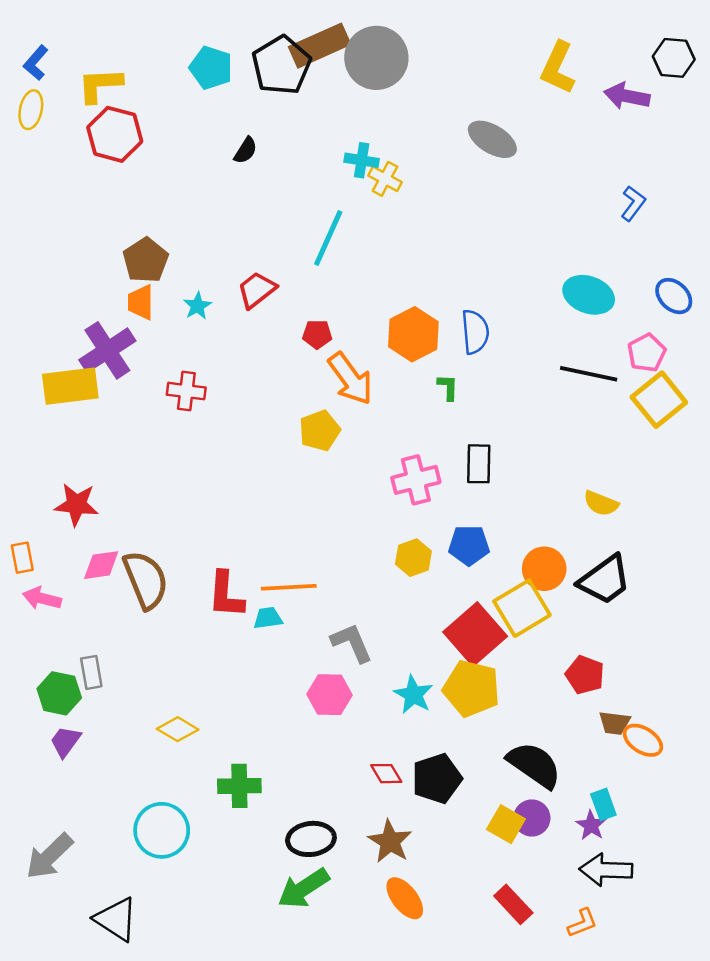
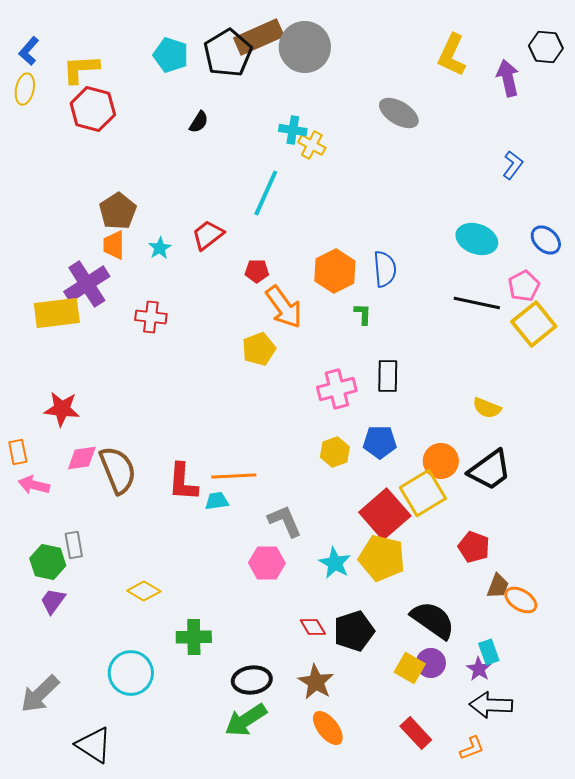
purple arrow: (627, 96) -> (508, 78), turned 66
brown trapezoid: (615, 723) -> (498, 586), turned -76

